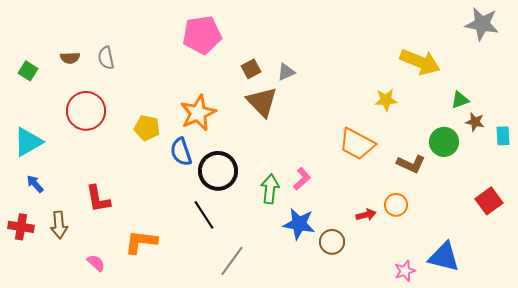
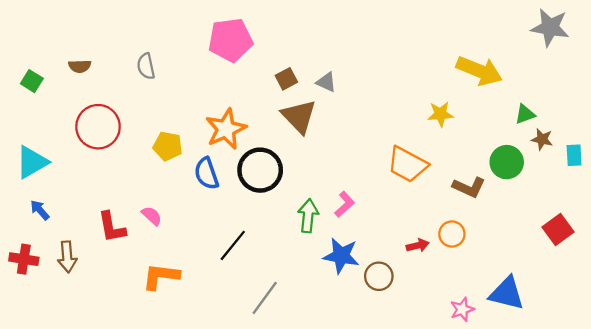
gray semicircle: (106, 58) -> (146, 66), moved
gray triangle: (286, 72) -> (326, 82), turned 48
black circle: (218, 171) -> (260, 170), moved
black line: (204, 215) -> (233, 245), turned 72
pink semicircle: (96, 263) -> (152, 216), moved

